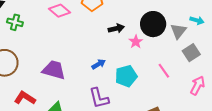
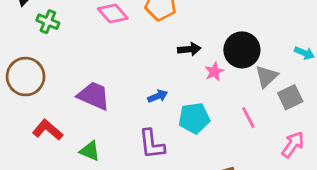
gray triangle: (178, 31) -> (267, 76), moved

